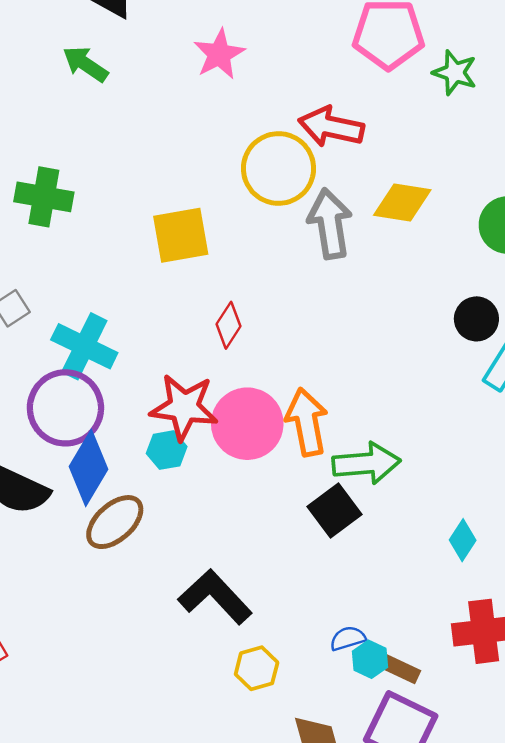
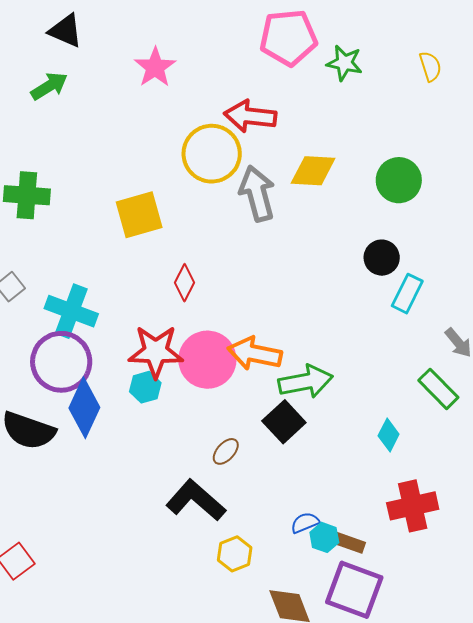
green arrow: (85, 64) -> (49, 86), turned 120
orange arrow: (307, 422) -> (255, 354), turned -62
brown ellipse: (115, 522) -> (226, 451), moved, size x0.6

